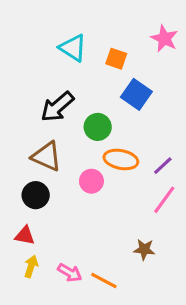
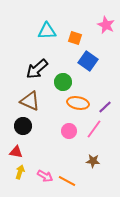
cyan triangle: (73, 48) -> (47, 31), turned -36
pink circle: (91, 181) -> (69, 131), moved
pink line: (164, 200) -> (94, 129), moved

